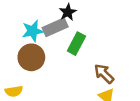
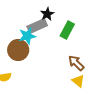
cyan star: (33, 31) -> (27, 36), moved
green rectangle: (76, 44) -> (67, 30), moved

